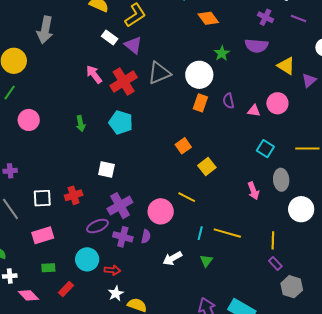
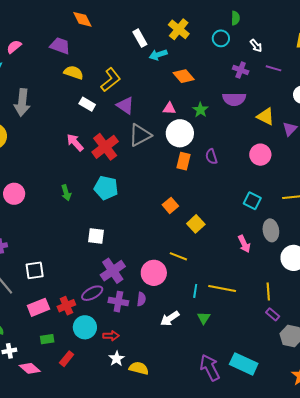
purple triangle: (133, 45) -> (125, 105), moved
pink triangle: (254, 111) -> (169, 108), moved
red cross: (74, 195) -> (66, 306), moved

